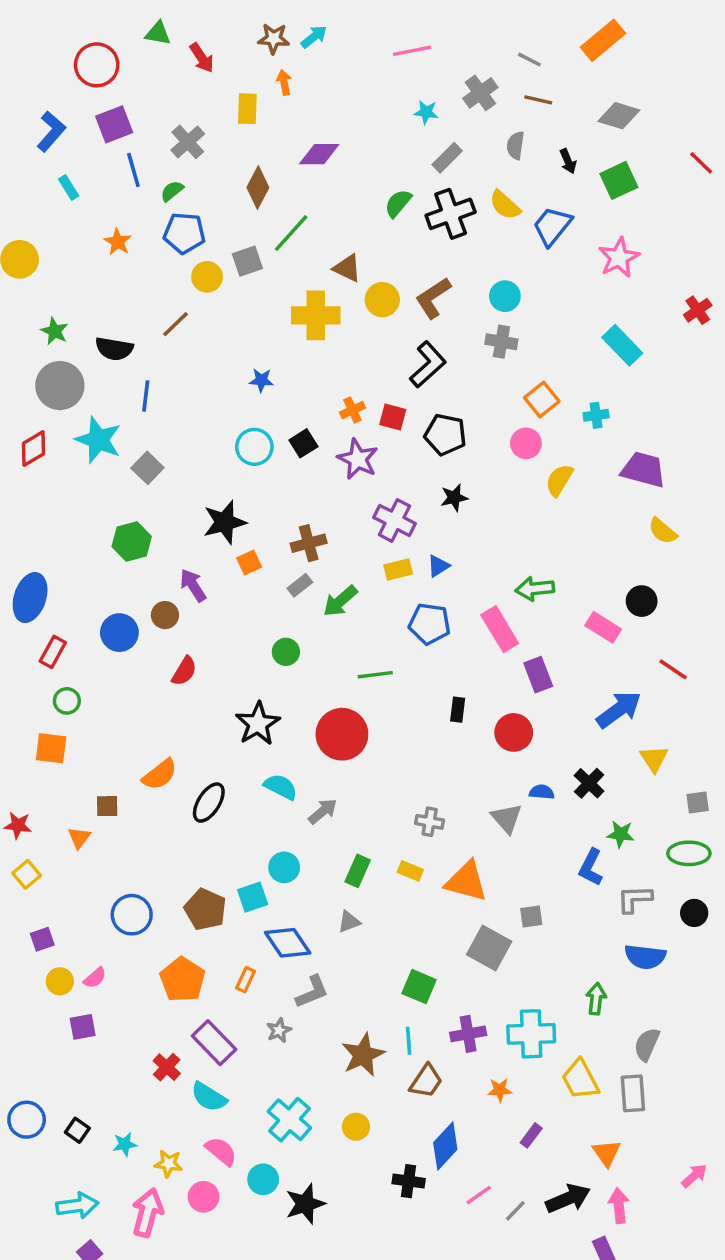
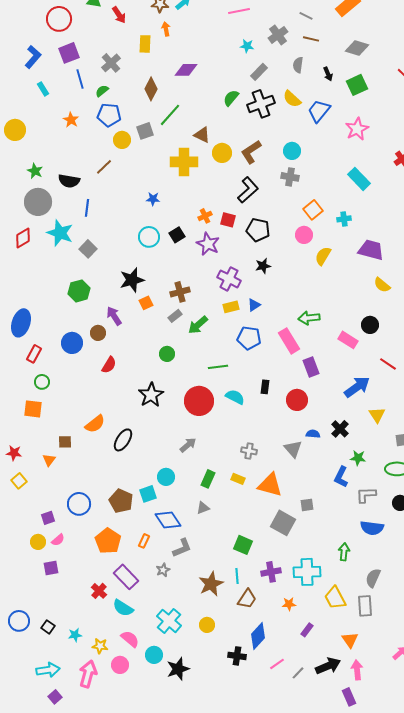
cyan semicircle: (281, 787) -> (235, 397), moved
purple square: (42, 939) -> (48, 518), moved

